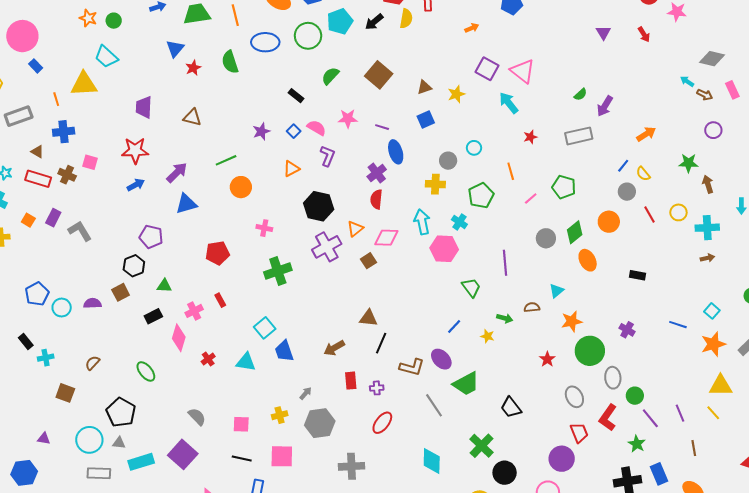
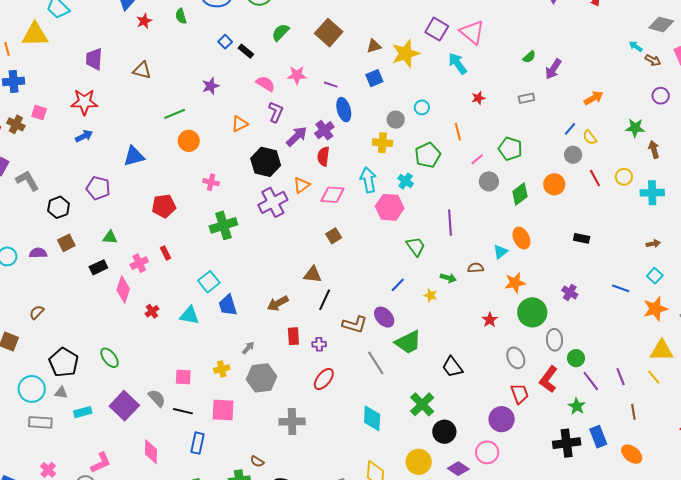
green semicircle: (230, 62) -> (181, 16), size x0.7
yellow star: (456, 94) -> (406, 54), size x1.6
blue square: (294, 131) -> (225, 42), moved
gray rectangle: (579, 136) -> (526, 98), size x0.6
purple arrow: (177, 172) -> (297, 136), moved
gray circle: (546, 238) -> (489, 181), moved
brown arrow: (707, 258) -> (653, 244), moved
orange ellipse: (588, 260) -> (521, 238), moved
brown square: (369, 261) -> (334, 236), moved
black hexagon: (134, 266) -> (59, 207), moved
green ellipse: (146, 371) -> (110, 358), moved
gray semicircle: (197, 417) -> (157, 398), moved
cyan rectangle: (141, 462) -> (83, 412), size x0.7

